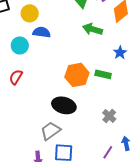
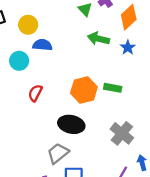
blue star: (120, 53) -> (128, 48), moved
red semicircle: (16, 77) -> (35, 93), moved
gray cross: (109, 116) -> (122, 133), size x1.5

